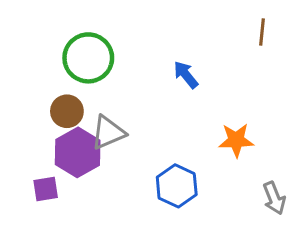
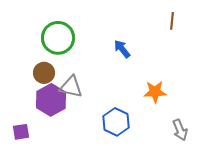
gray triangle: (108, 133) -> (71, 87), turned 35
purple square: (46, 189) -> (21, 132), moved

